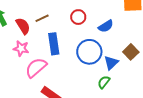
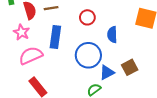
blue semicircle: (106, 26) -> (112, 35), turned 105

